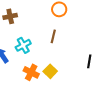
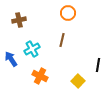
yellow square: (50, 71) -> (78, 81), moved

